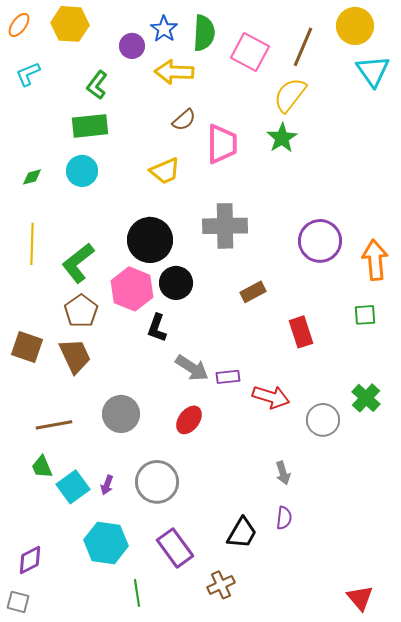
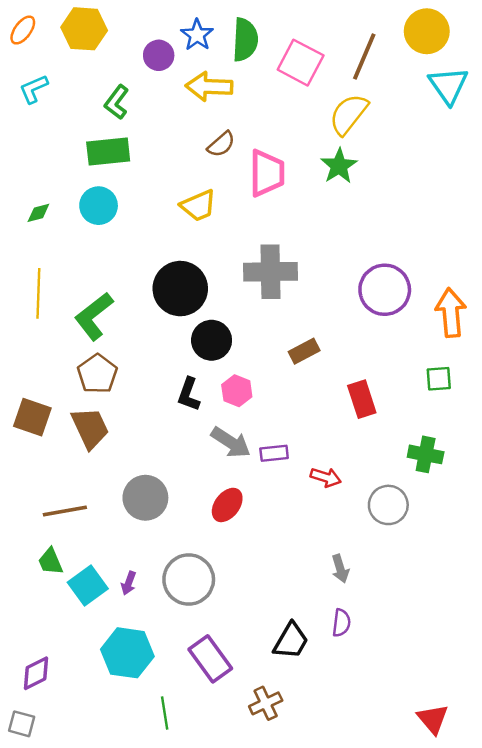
pink hexagon: (132, 289) -> (237, 391), moved, size x0.6
red arrow: (271, 397) -> (326, 477), size x0.7
green cross: (366, 398) -> (426, 454), moved, turned -32

